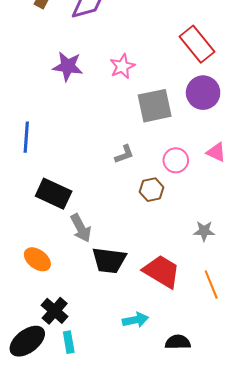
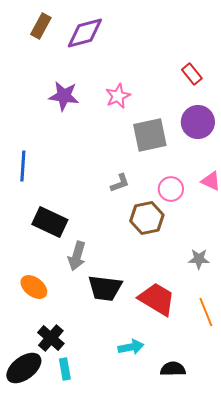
red rectangle: (197, 44) -> (192, 74), size x0.6
brown hexagon: (152, 190) -> (147, 218), size x1.4
gray arrow: (81, 228) -> (77, 256), turned 44

